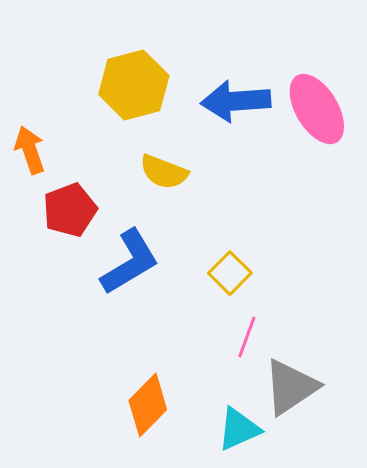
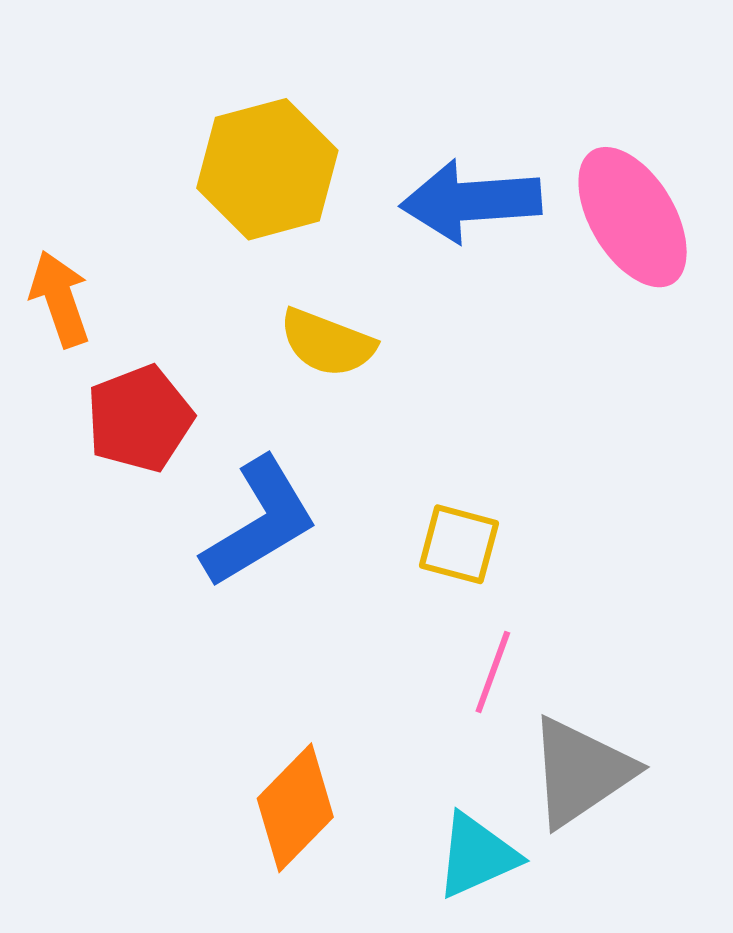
yellow square: (230, 273) -> (459, 544), turned -30

